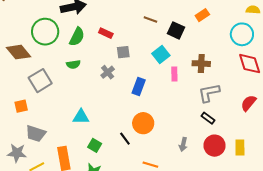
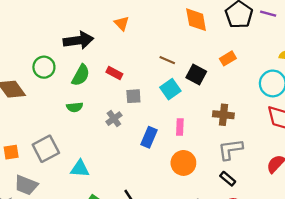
green circle: (45, 32) -> (44, 67), size x0.7
cyan square: (161, 54) -> (170, 89), moved
pink rectangle: (174, 74) -> (180, 127), moved
gray square: (40, 81) -> (46, 149), moved
orange circle: (143, 123) -> (183, 163), moved

